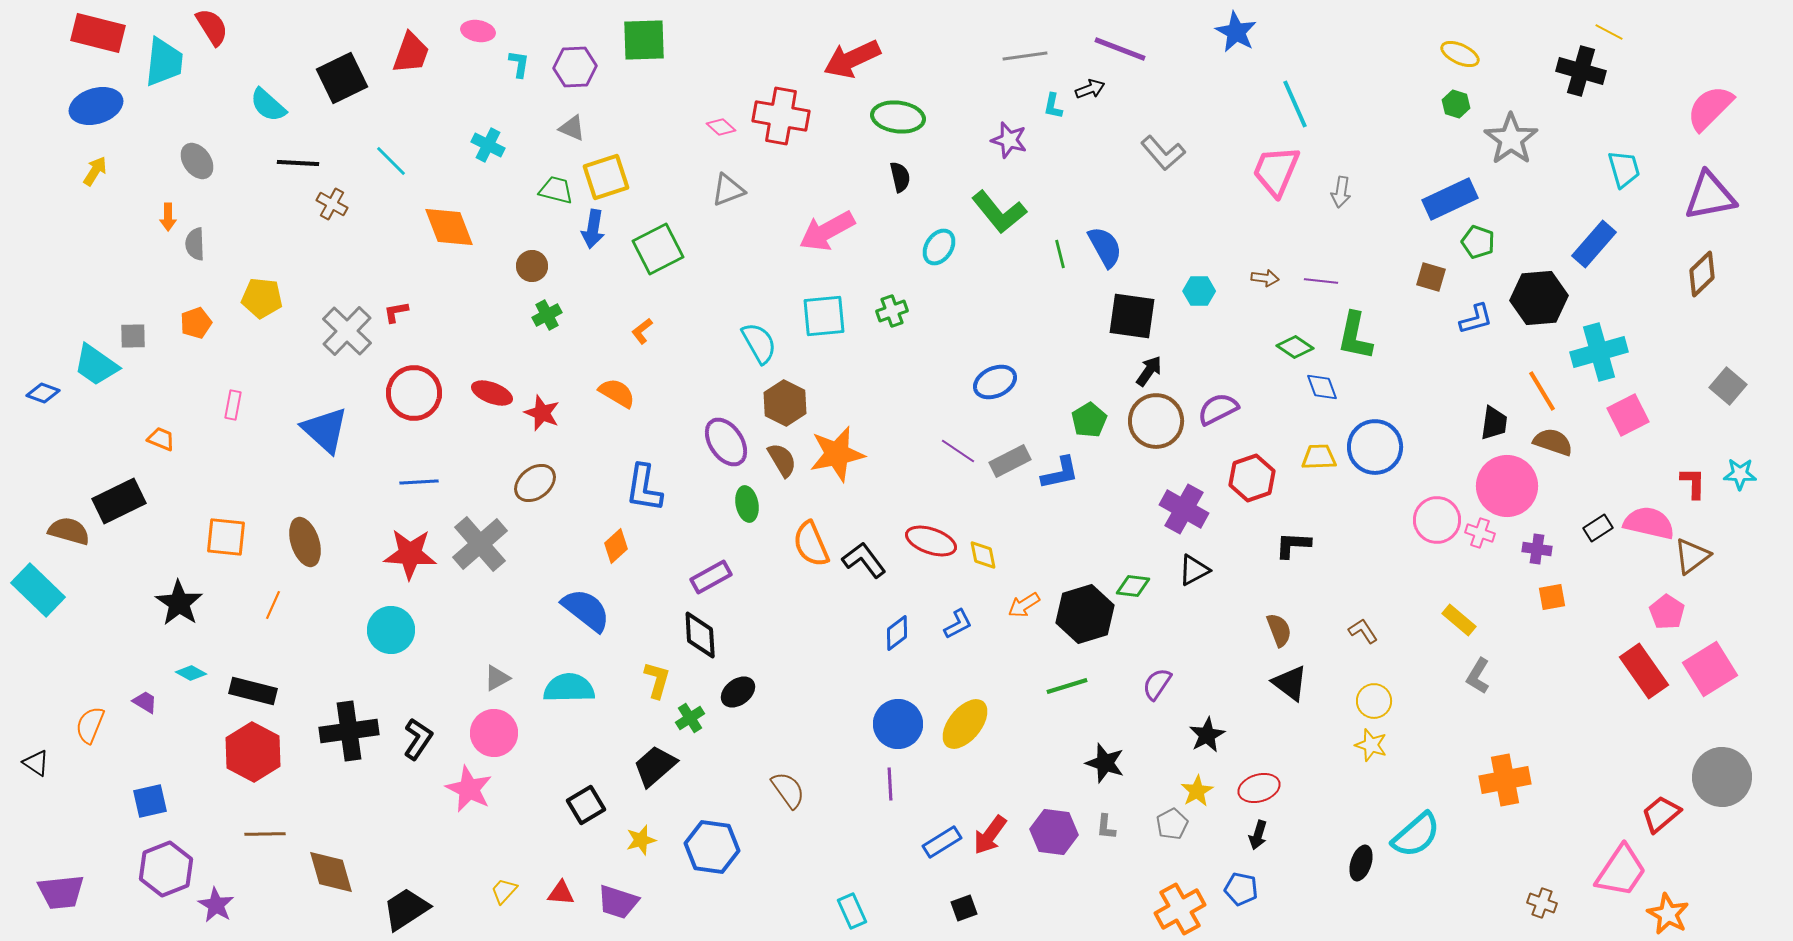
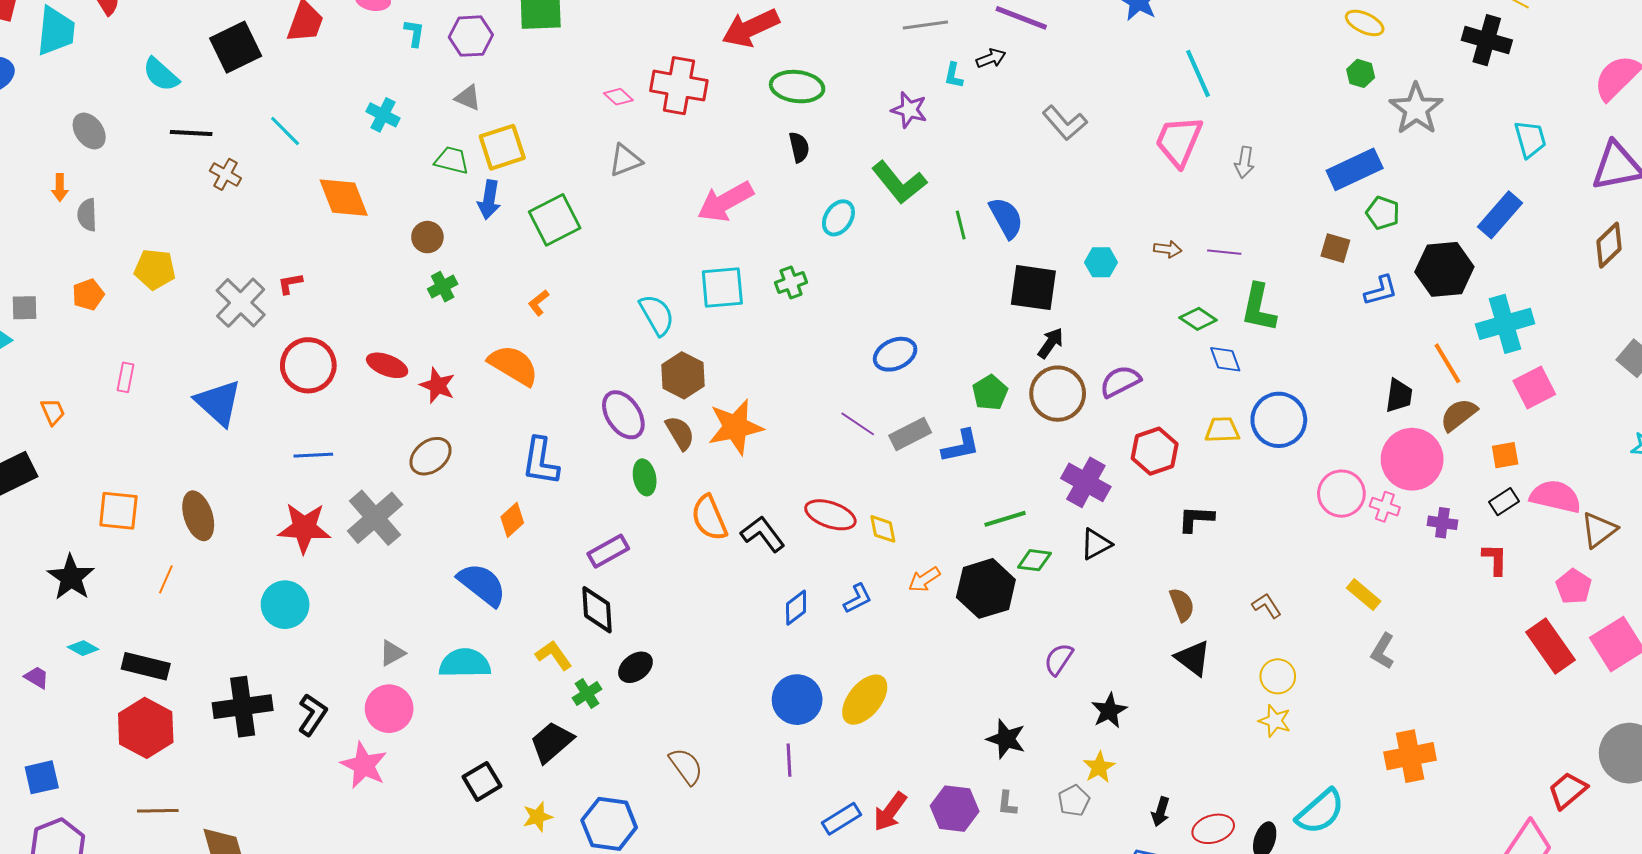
orange semicircle: (617, 393) -> (513, 365), size x1.4
orange trapezoid: (161, 439) -> (53, 412), turned 44
brown semicircle: (1553, 442) -> (1459, 415), turned -57
red L-shape: (1693, 483) -> (1495, 559), moved
orange square: (1552, 597) -> (1505, 455), moved
yellow L-shape: (657, 680) -> (554, 655), turned -51
green line: (1067, 686) -> (1005, 519), moved
red ellipse: (1259, 788) -> (1213, 829), moved

